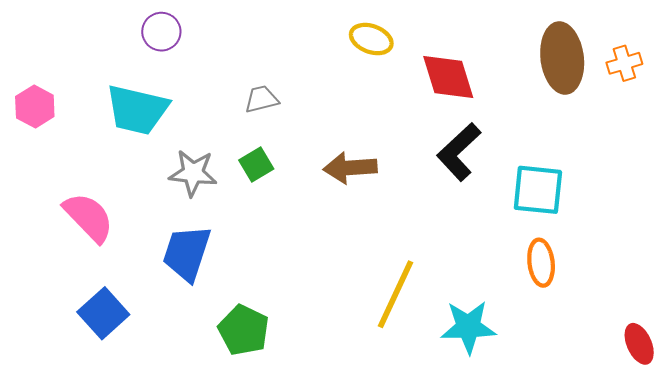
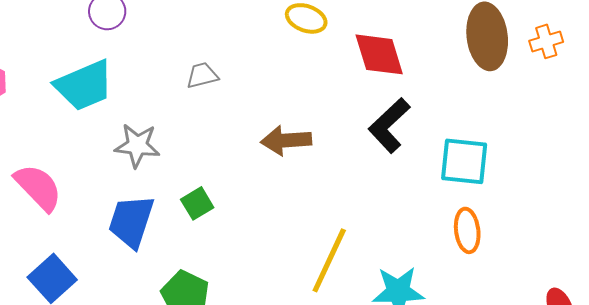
cyan trapezoid: (137, 110) -> (84, 85), turned -36
green square: (256, 165) -> (197, 203), moved

